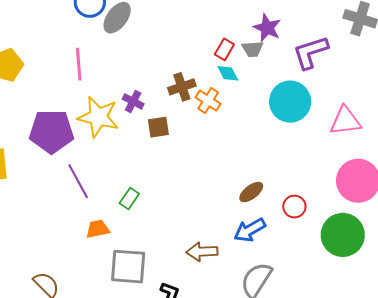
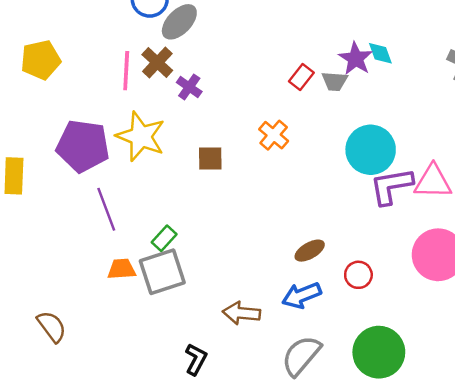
purple L-shape: (311, 52) -> (391, 186), moved
cyan diamond: (228, 73) -> (380, 53), moved
brown cross: (182, 87) -> (157, 62), moved, turned -36
purple cross: (133, 101) -> (189, 87), moved
green circle: (343, 235) -> (379, 352), moved
gray square: (128, 267) -> (162, 272), moved, turned -30

